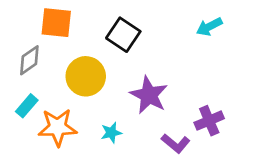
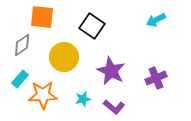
purple cross: (209, 121) -> (156, 78), moved
purple L-shape: (176, 143) -> (114, 107), moved

